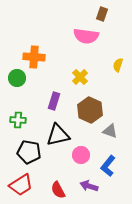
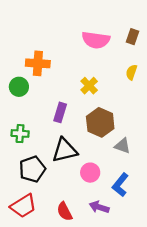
brown rectangle: (102, 14) -> (133, 37), moved
black pentagon: (29, 152) -> (32, 169), turned -30

